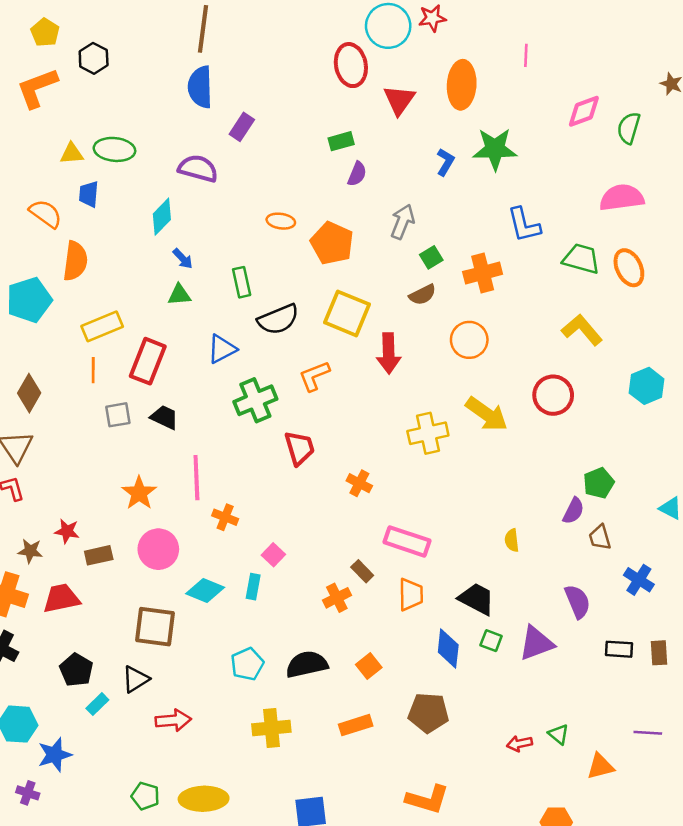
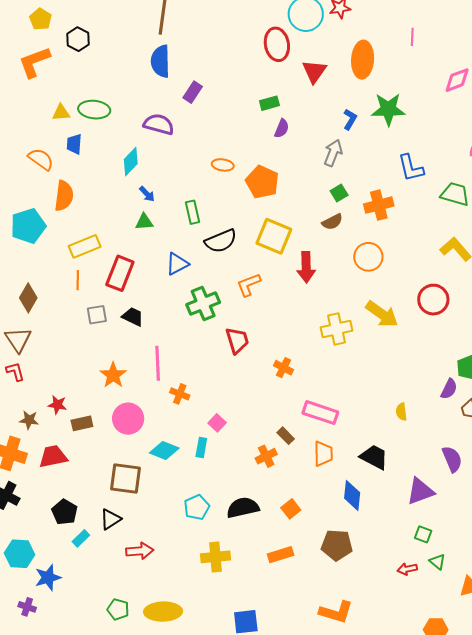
gray arrow: (402, 222) -> (333, 153), moved
green square: (491, 641) -> (423, 534), moved

